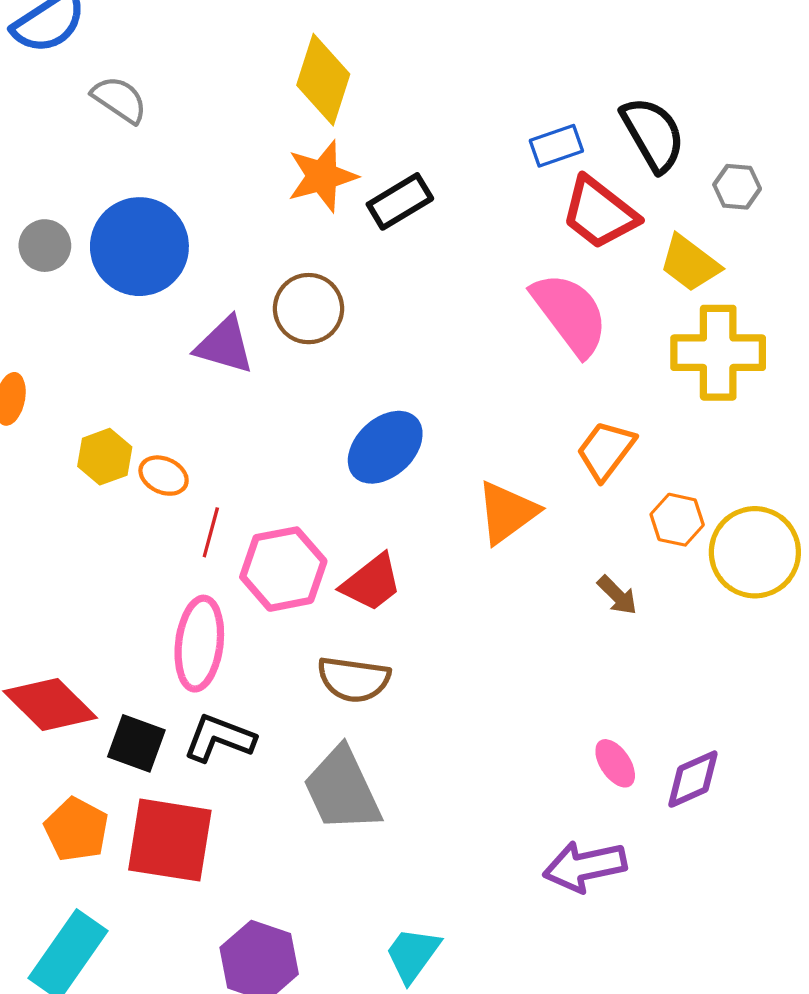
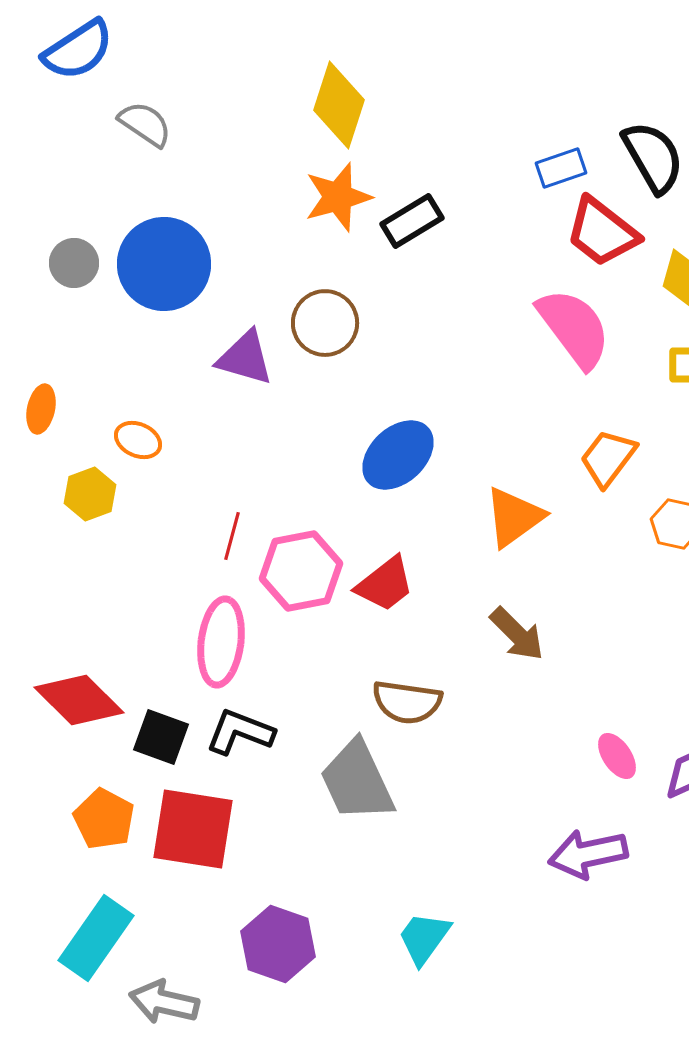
yellow hexagon: (105, 457) -> (90, 494), moved
orange ellipse: (164, 476) -> (138, 440), moved
brown arrow: (617, 595) -> (517, 634), moved, size x1.4
brown semicircle: (354, 679) -> (407, 702), moved

